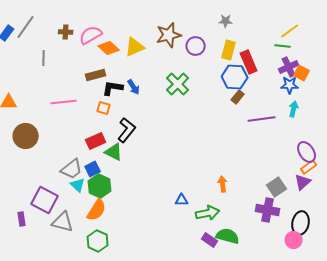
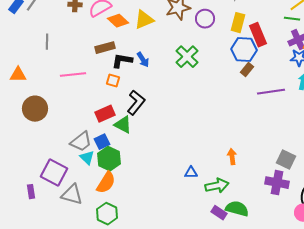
gray line: (44, 58) -> (47, 42), moved
gray square: (277, 187) -> (286, 160), turned -30

